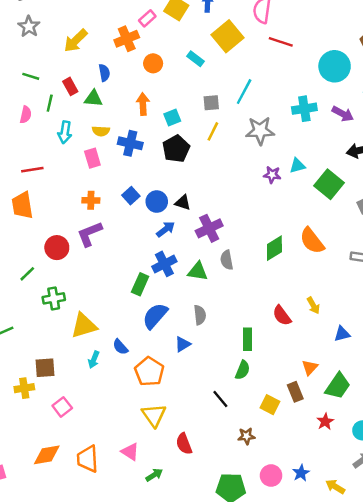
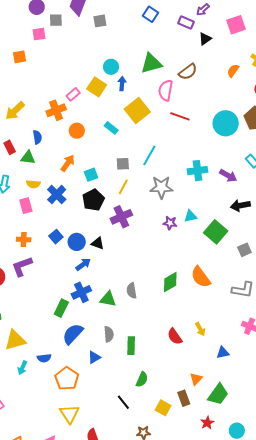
cyan circle: (335, 66) -> (226, 123), moved
orange arrow: (143, 104) -> (68, 163), turned 36
blue cross: (130, 143) -> (57, 195), turned 30
purple cross: (209, 228) -> (121, 217), moved
green rectangle: (247, 339) -> (131, 346), moved
blue semicircle: (120, 347) -> (44, 358), turned -56

